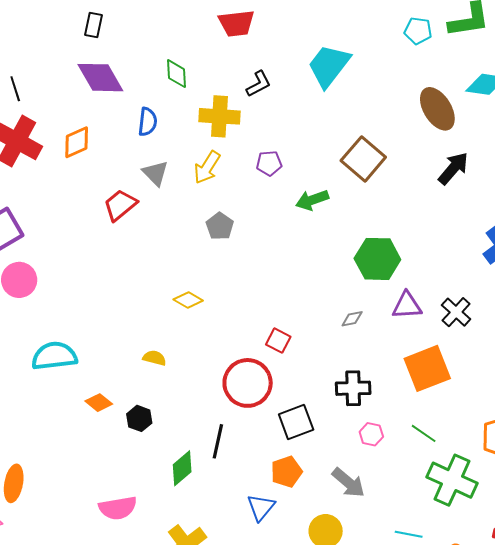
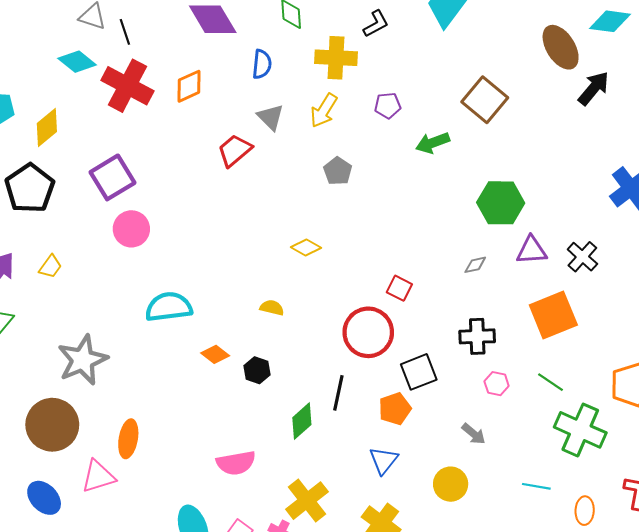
black arrow: (453, 168) -> (594, 88), moved
orange pentagon: (286, 472) -> (395, 409), moved
gray arrow: (348, 483) -> (474, 434), size x0.7

